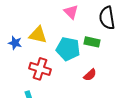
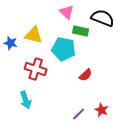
black semicircle: (107, 18) -> (103, 18), turned 120
green rectangle: (92, 42) -> (81, 31), moved

